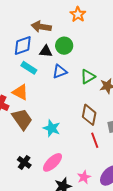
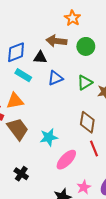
brown arrow: (41, 27) -> (56, 41), moved
green circle: (64, 46) -> (86, 46), moved
orange triangle: (20, 92) -> (15, 101), turned -36
cyan star: (52, 128) -> (49, 137), turned -30
pink ellipse: (53, 162) -> (66, 160), moved

